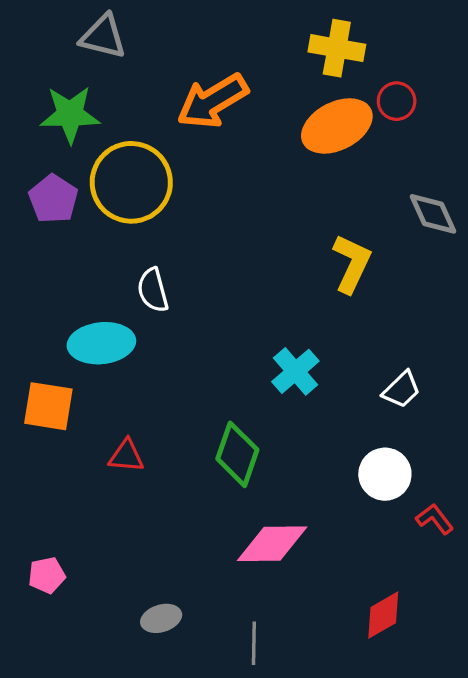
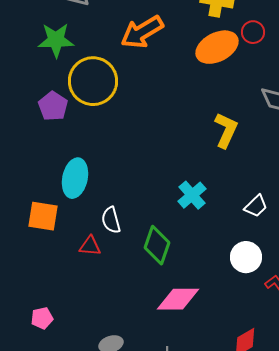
purple pentagon: (53, 199) -> (53, 106), moved
white semicircle: (153, 290) -> (111, 220), moved
cyan ellipse: (101, 343) -> (75, 178), turned -72

